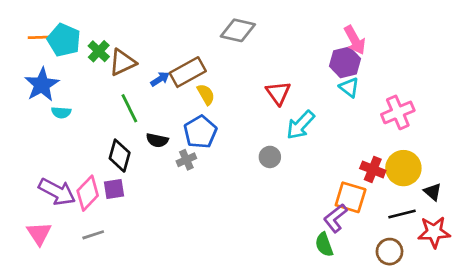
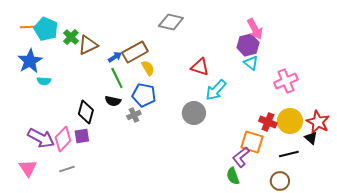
red triangle: (278, 93) -> (200, 67), turned -36
green line: (129, 108) -> (117, 78), moved
blue pentagon: (200, 132) -> (144, 95), turned -30
gray circle: (270, 157) -> (194, 113), size x1.5
red star: (434, 232) -> (318, 122), moved, turned 30

